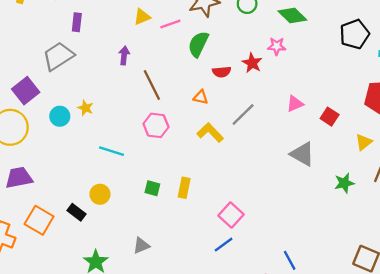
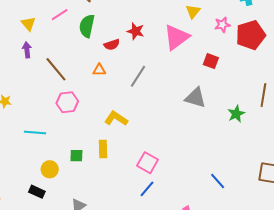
yellow triangle: (142, 17) -> (28, 24), moved, turned -35
pink star: (277, 46) -> (222, 25), moved
pink triangle: (295, 104) -> (176, 37), moved, size x1.8
yellow L-shape: (210, 133) -> (116, 119), moved
yellow triangle: (364, 142) -> (193, 12), moved
yellow circle: (100, 194) -> (50, 169), moved
black rectangle: (76, 212) -> (37, 192), moved
blue line: (290, 260) -> (218, 181), moved

